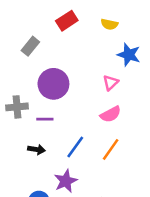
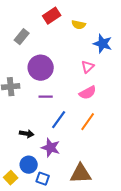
yellow semicircle: (109, 24) -> (79, 25), moved
purple line: (45, 119) -> (46, 97), moved
black arrow: (36, 149) -> (27, 134), moved
purple star: (66, 181) -> (51, 148), turned -30

